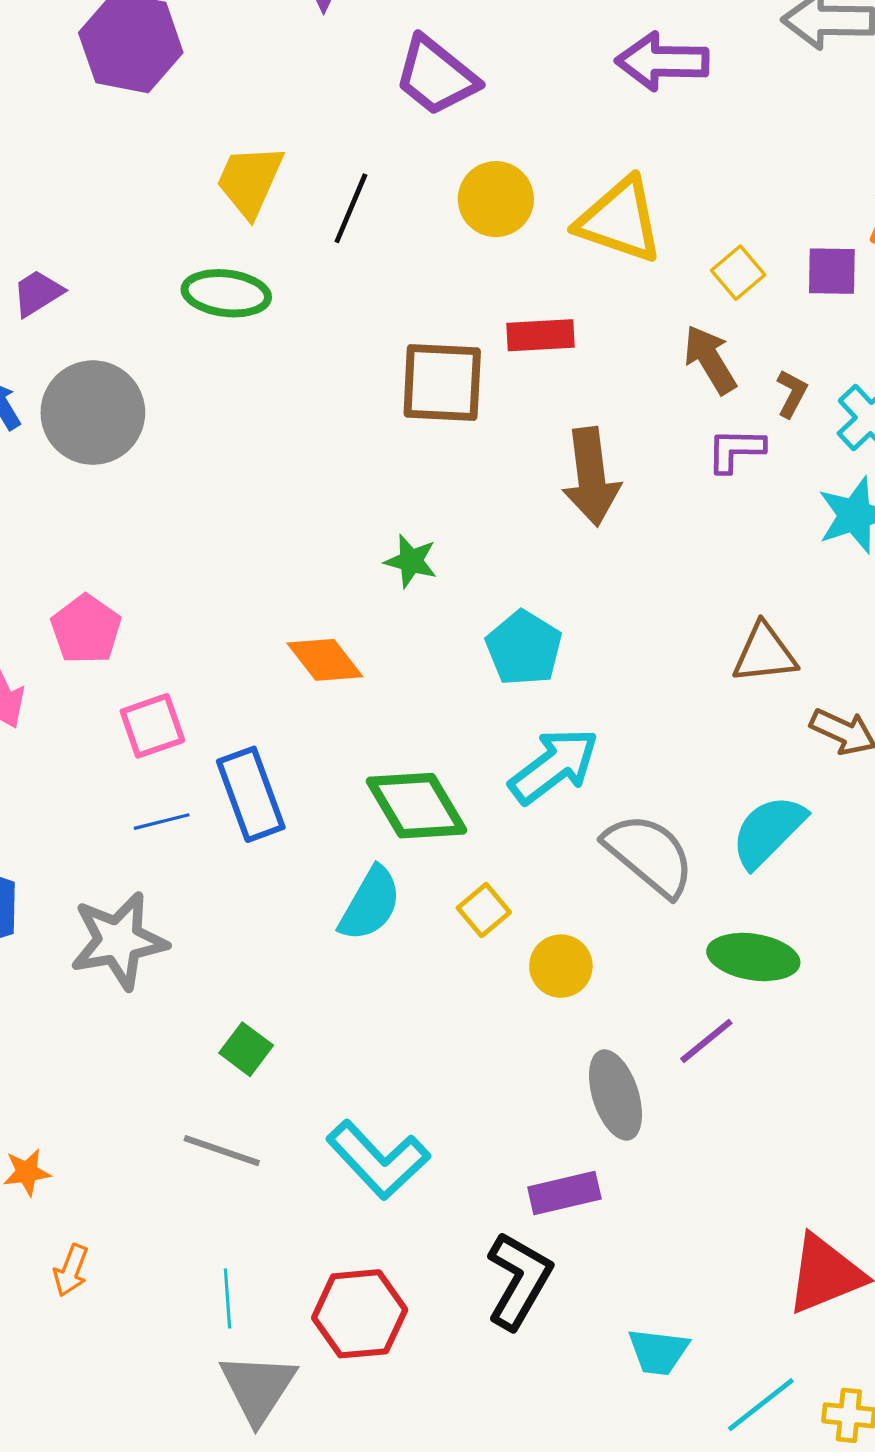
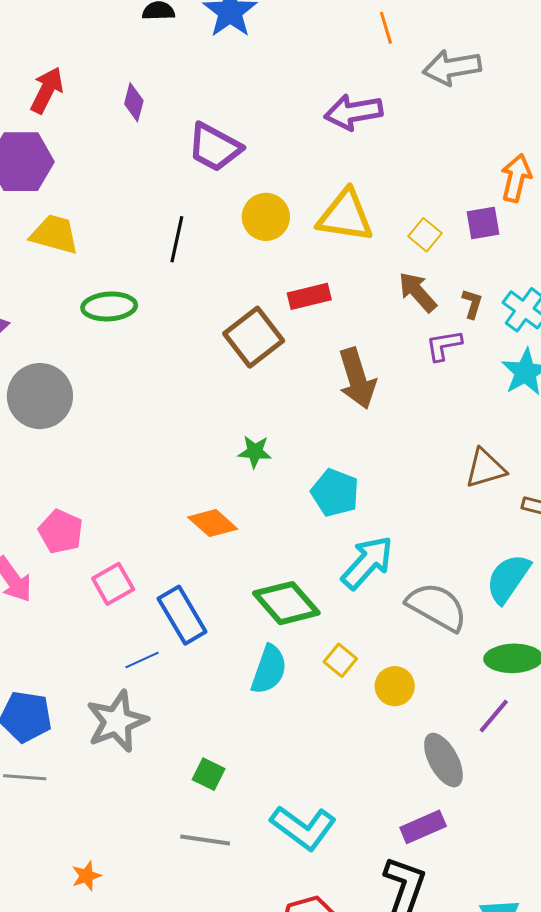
yellow trapezoid: (250, 181) -> (54, 234), moved, turned 92
brown square: (442, 382) -> (254, 337), turned -30
blue line: (162, 822) -> (142, 660), moved

